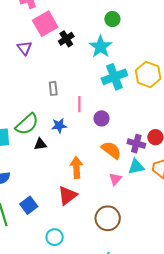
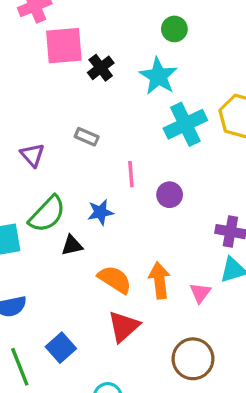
pink square: (45, 24) -> (64, 46), turned 30
purple triangle: (25, 48) -> (32, 155), moved
gray rectangle: (53, 88) -> (87, 137), moved, turned -56
orange semicircle: (111, 150) -> (115, 279), moved
orange arrow: (76, 167) -> (159, 280), moved

